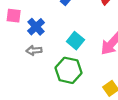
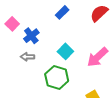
pink square: (14, 16) -> (12, 24), turned 32

